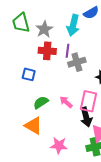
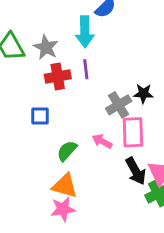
gray cross: (77, 62) -> (119, 105), moved
black arrow: (86, 117) -> (136, 171), moved
pink star: (59, 145) -> (63, 209), moved

